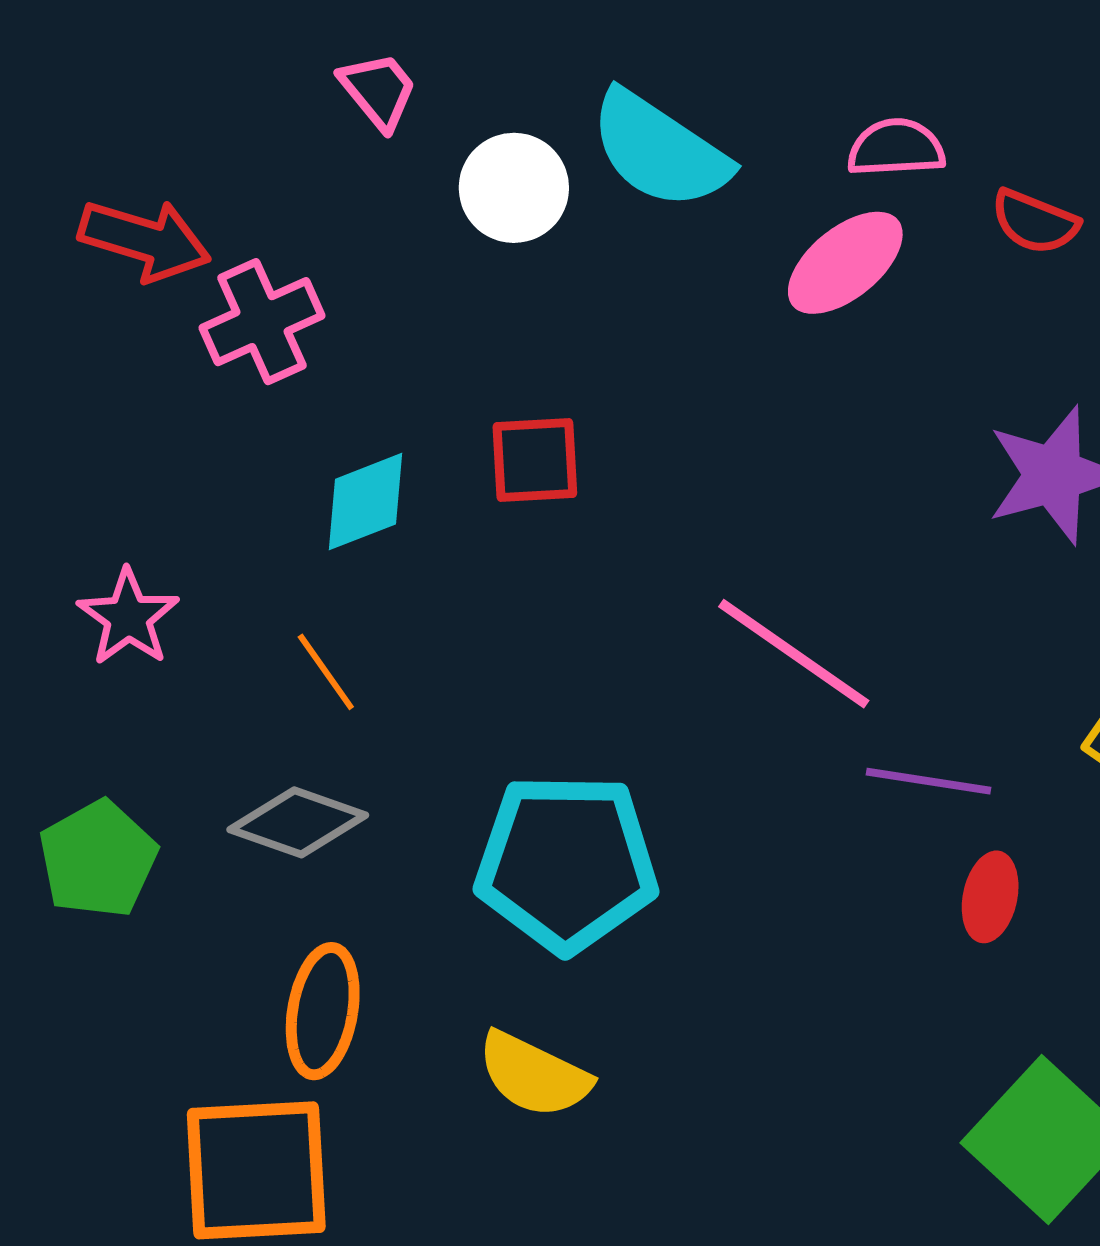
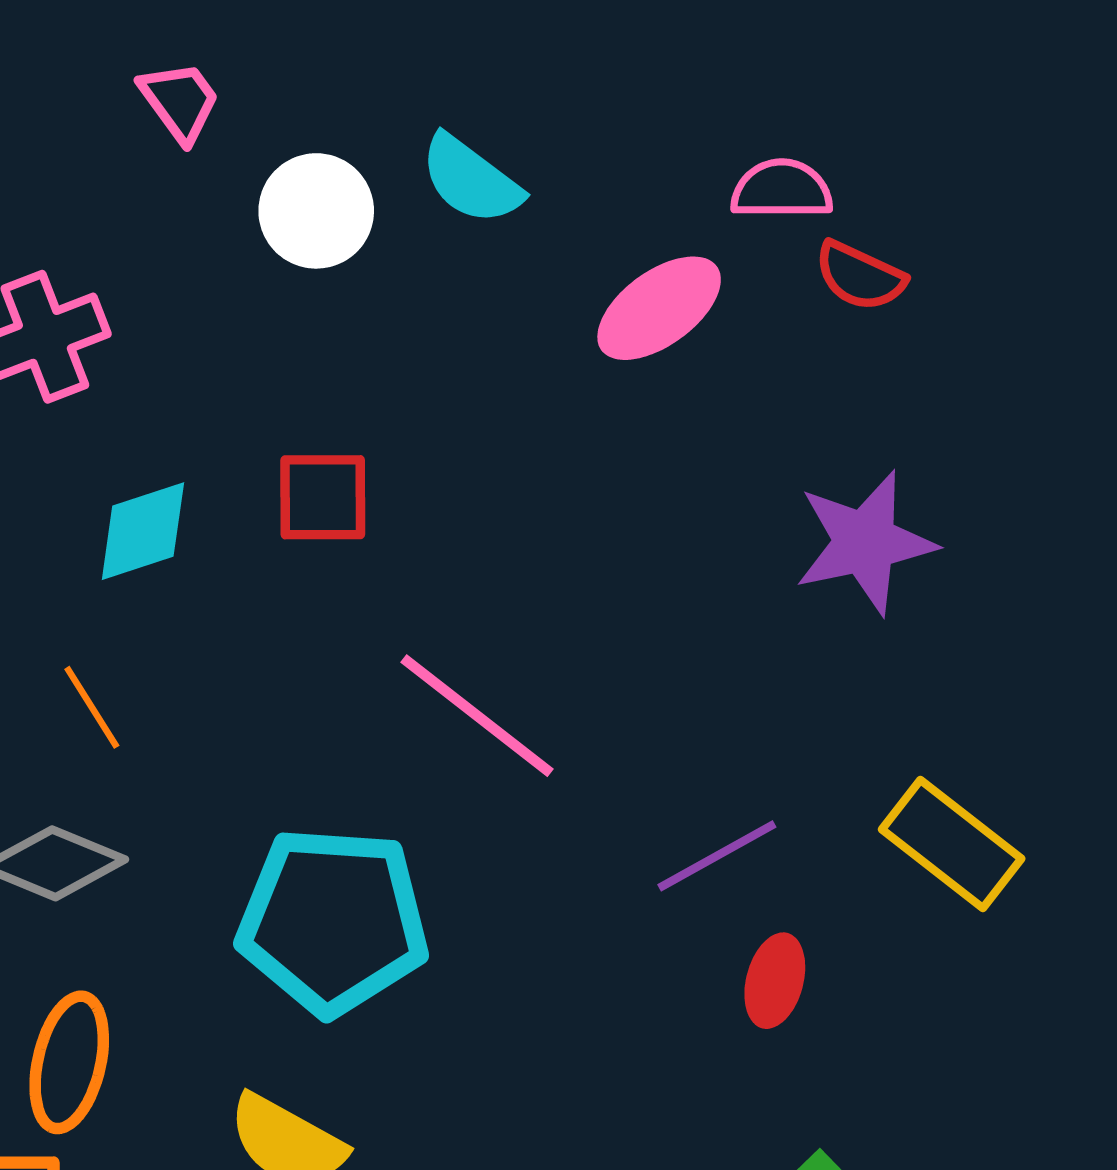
pink semicircle: (896, 148) -> (782, 189), moved
cyan semicircle: (660, 150) -> (471, 180), size x0.7
pink line: (794, 654) -> (477, 716), moved
purple line: (928, 781) -> (717, 856), turned -41

